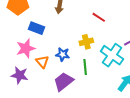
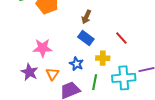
blue rectangle: (37, 28) -> (86, 38), moved
cyan cross: (112, 55) -> (124, 78), turned 35
orange triangle: (42, 62) -> (52, 74), moved

